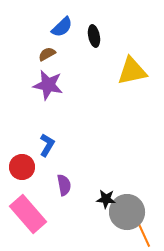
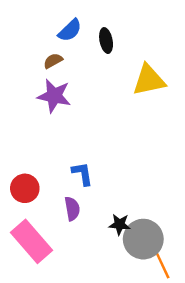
blue L-shape: (47, 145) -> (82, 174), moved, turned -40

